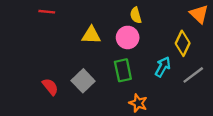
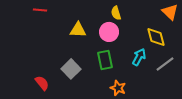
yellow diamond: (183, 43) -> (156, 37), turned -40
red semicircle: (50, 87) -> (42, 83), moved

